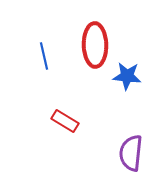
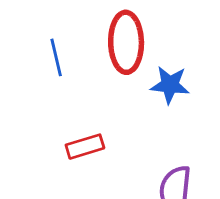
red rectangle: (65, 121) -> (85, 147), turned -48

